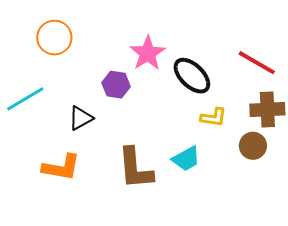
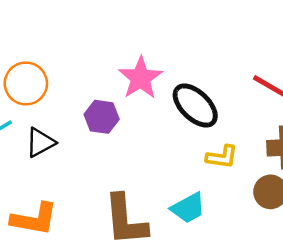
orange circle: (54, 38) -> (26, 83), moved
black triangle: (81, 118) -> (40, 142), moved

